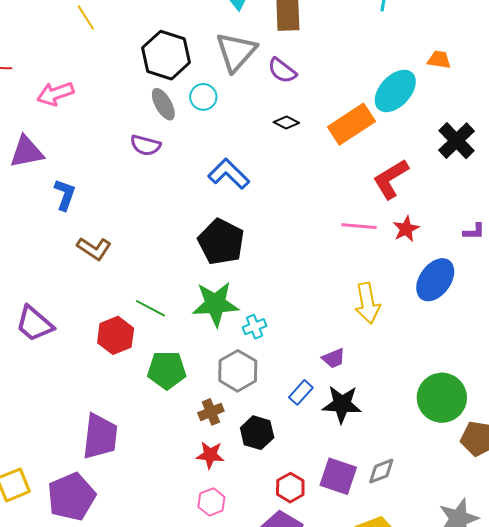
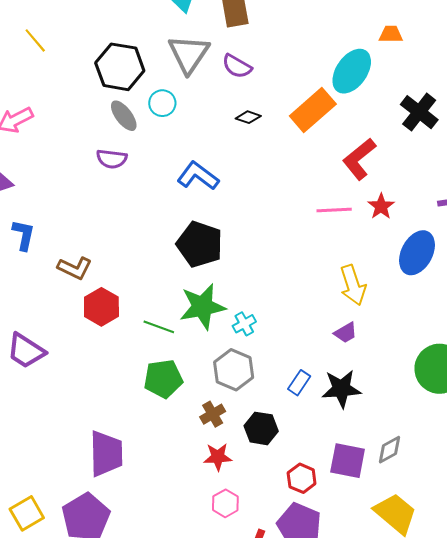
blue L-shape: (65, 195) -> (24, 235), moved
green line: (150, 308) -> (159, 327), moved
red hexagon: (116, 335) -> (101, 307), moved
purple trapezoid: (334, 358) -> (346, 333), moved

